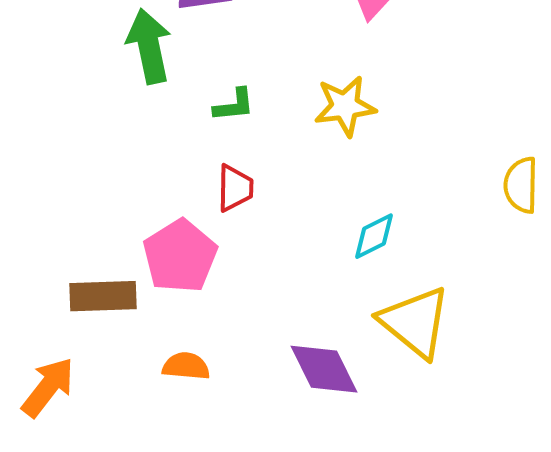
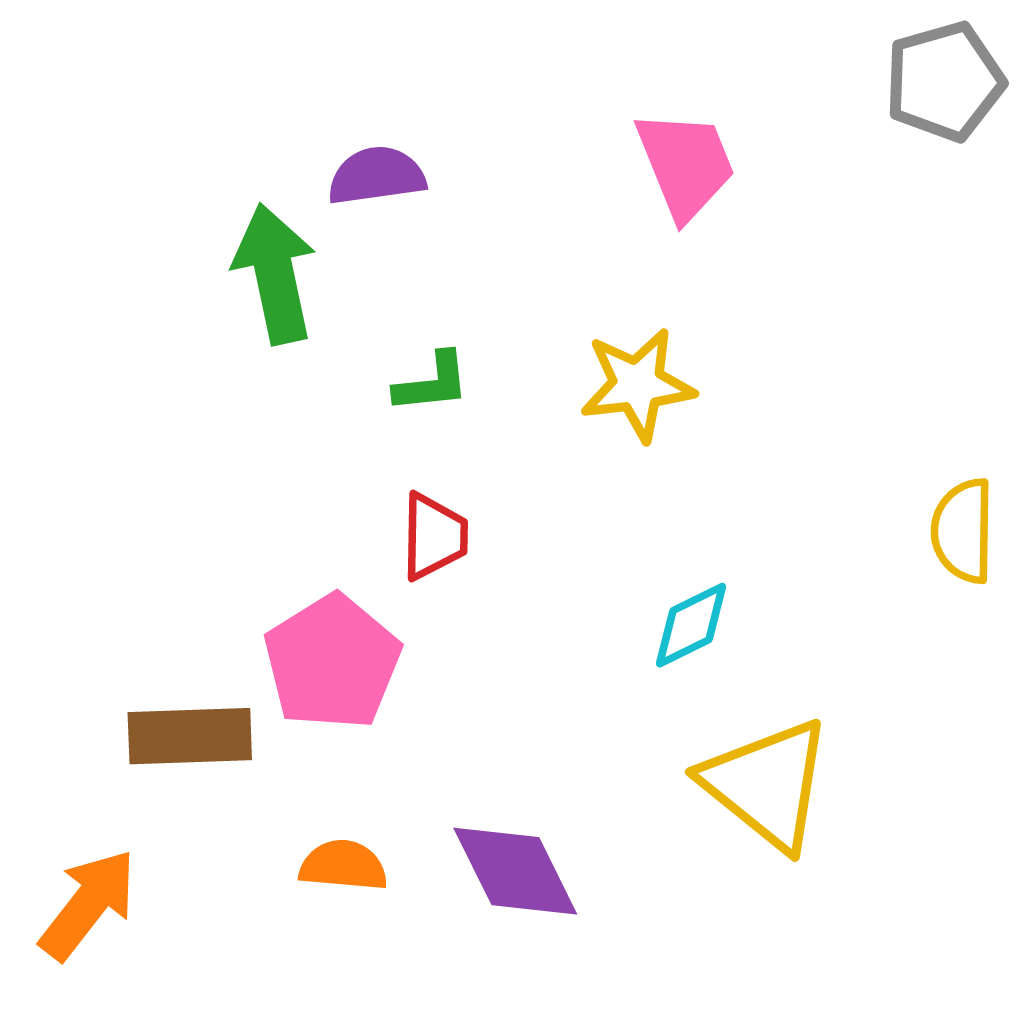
purple diamond: (324, 369) -> (515, 871), moved

